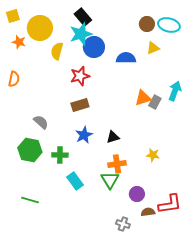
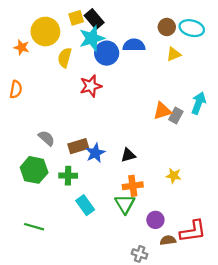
yellow square: (13, 16) -> (76, 18), moved
blue semicircle: (126, 58) -> (134, 45), moved
brown rectangle: (80, 105) -> (78, 146), moved

